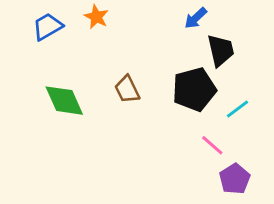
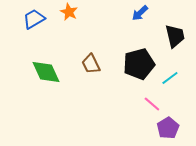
black trapezoid: (221, 50) -> (175, 36), moved

